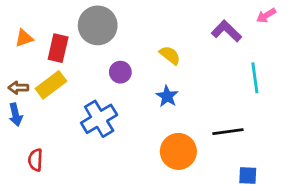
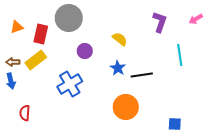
pink arrow: (266, 16) -> (196, 19), moved
purple L-shape: (227, 31) -> (160, 22), turned 65
black line: (228, 132) -> (142, 75), moved

